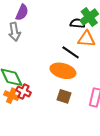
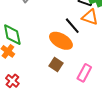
red cross: (24, 91) -> (12, 81), moved

